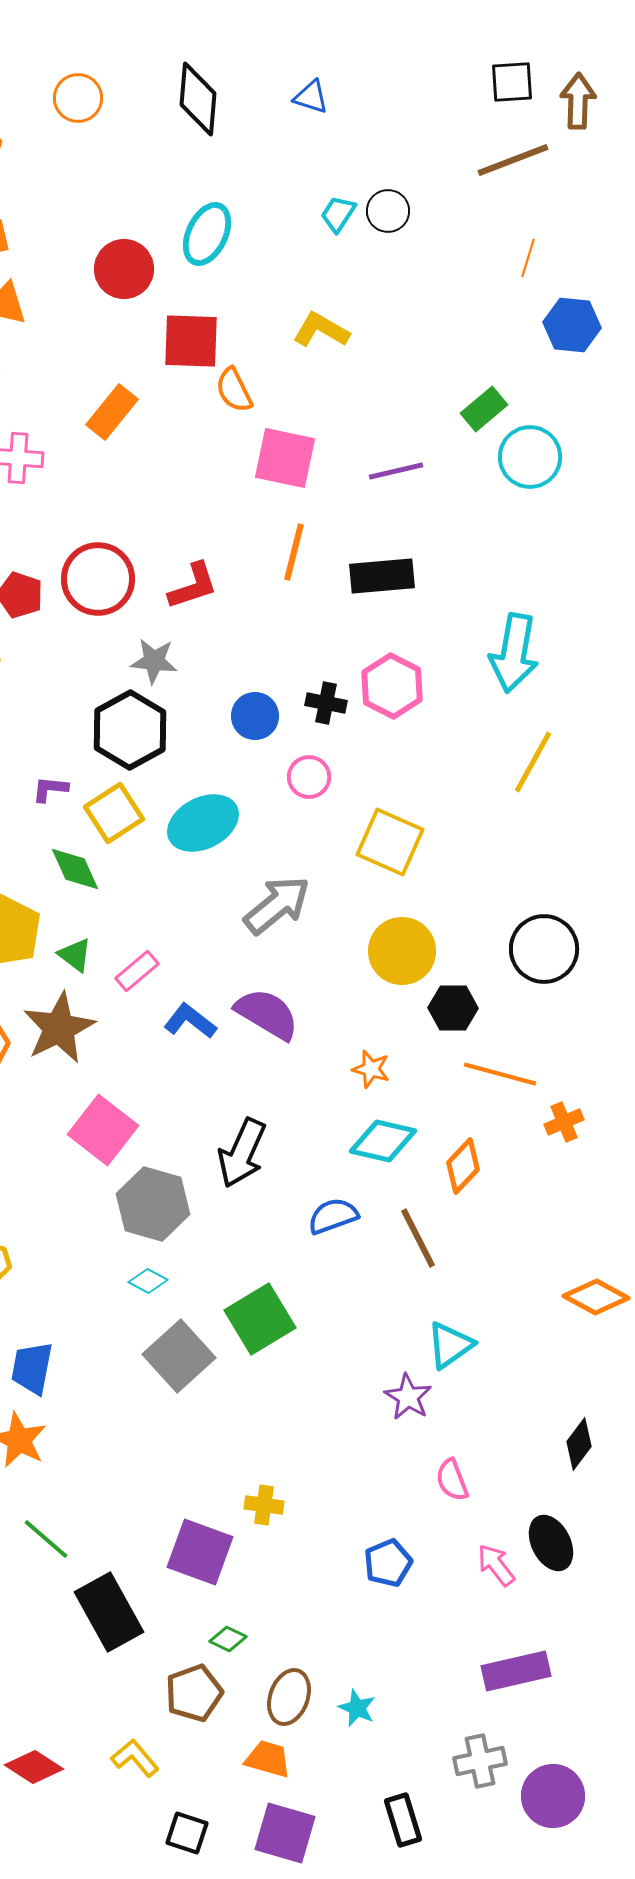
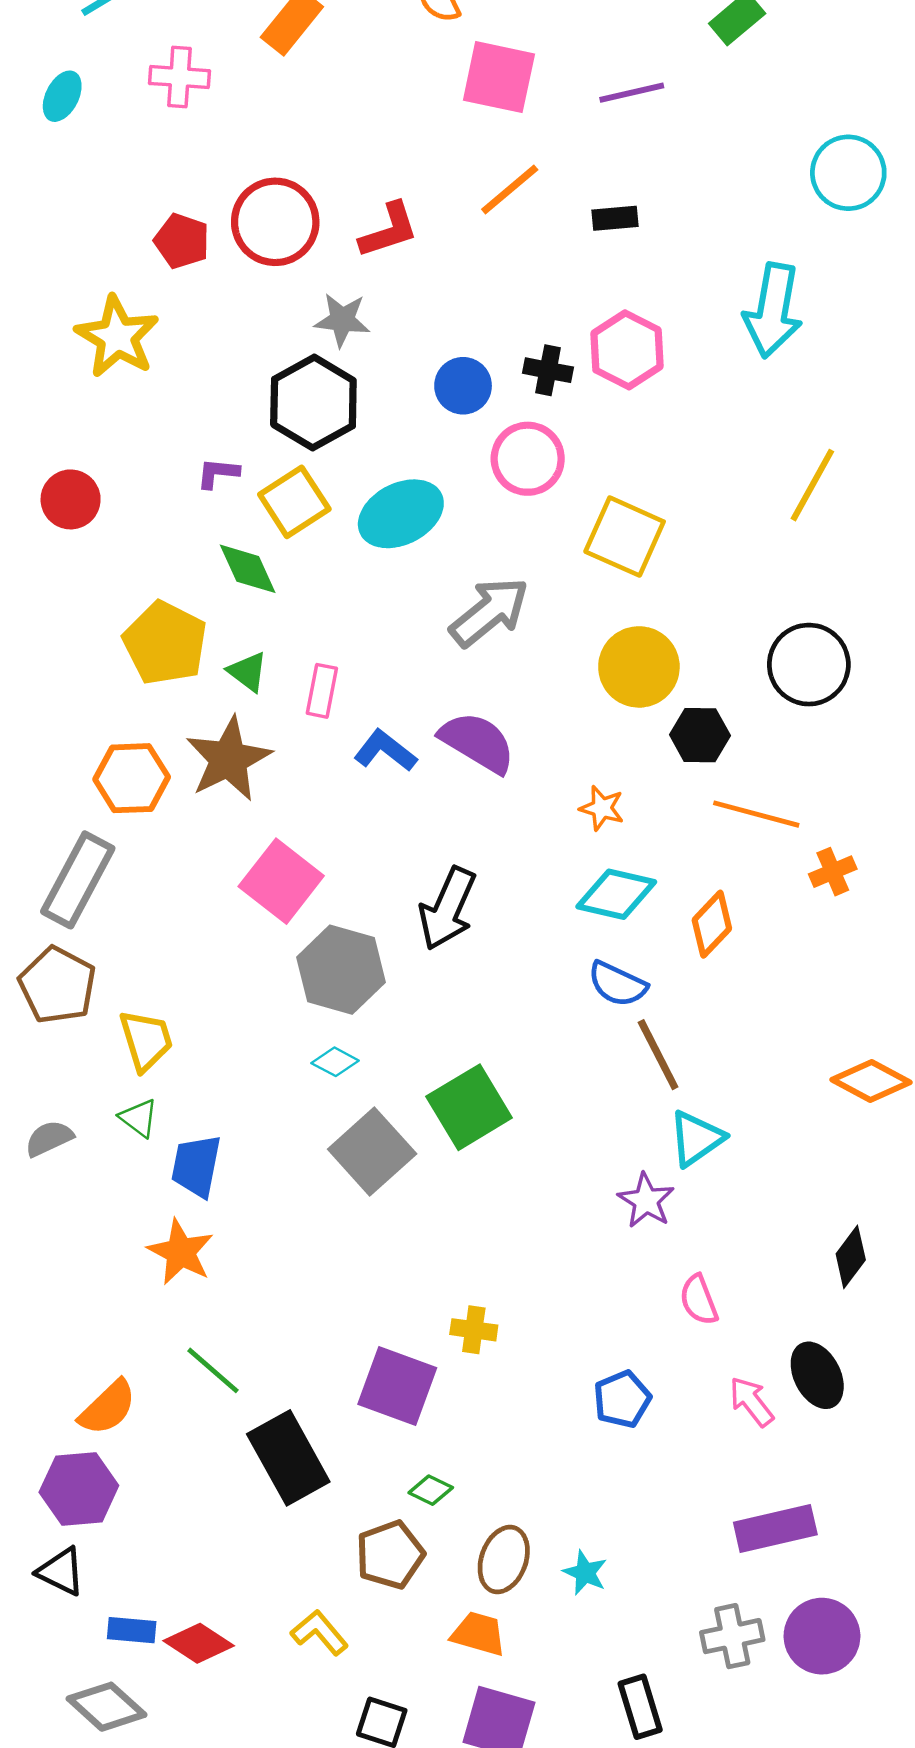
cyan circle: (530, 457) -> (848, 173), moved
orange line: (294, 552) -> (510, 190), turned 36
black rectangle: (382, 576) -> (615, 218), size x0.6
yellow line: (533, 762) -> (812, 485), moved
pink circle: (309, 777) -> (528, 459), size x1.4
pink rectangle: (137, 971) -> (322, 691), turned -39
blue semicircle: (333, 1216) -> (617, 984), moved, turned -135
brown line: (418, 1238) -> (658, 1055), moved
purple circle: (553, 1796) -> (822, 1636), moved

